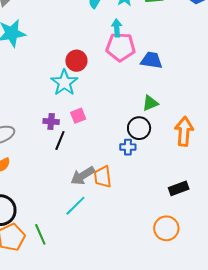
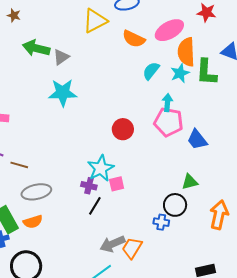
blue trapezoid: (152, 60) -> (197, 140), turned -145
cyan star: (64, 83) -> (101, 168), moved
orange trapezoid: (103, 177) -> (132, 248), turned 30

